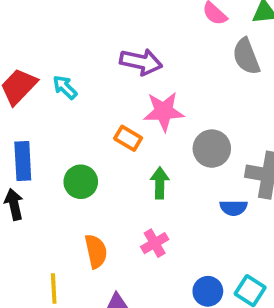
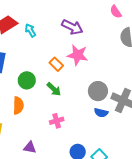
gray circle: (212, 149) -> (98, 91), moved
green arrow: (160, 183) -> (54, 89), moved, turned 119
orange semicircle: (96, 251) -> (18, 105), moved

